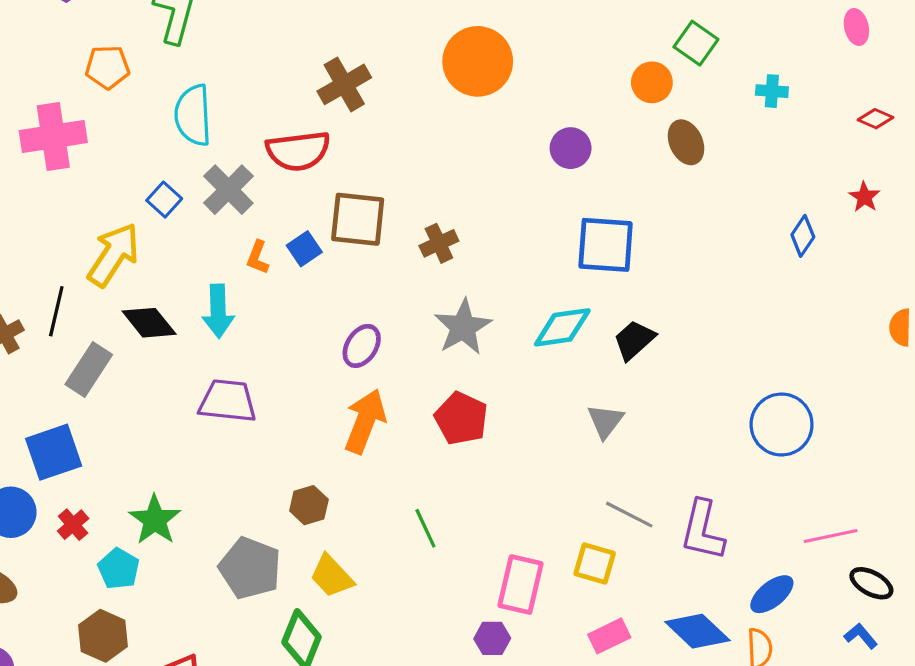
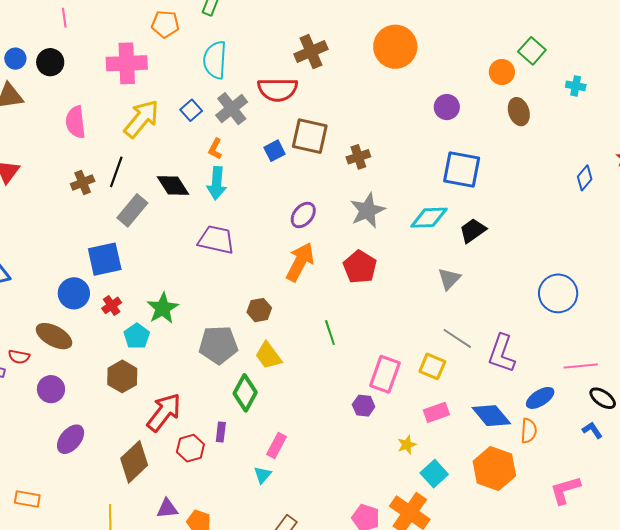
yellow arrow: (113, 255) -> (142, 119), moved
orange L-shape: (258, 257) -> (215, 149), moved
gray pentagon: (250, 568) -> (218, 345), turned -30

